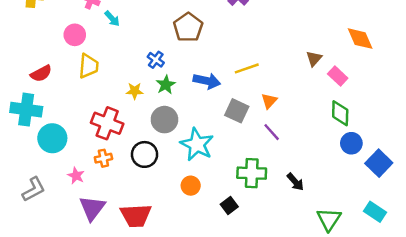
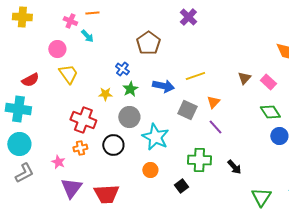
brown triangle: (314, 59) -> (244, 78), moved
yellow trapezoid: (88, 66) -> (68, 74), turned -40
green diamond: (340, 113) -> (270, 112), turned -35
cyan circle: (52, 138) -> (19, 144), moved

